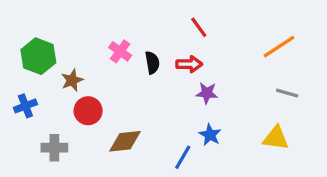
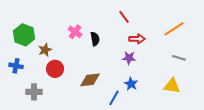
red arrow: (189, 64) -> (137, 39), moved
blue cross: (25, 106) -> (16, 66), turned 32
brown diamond: (125, 141) -> (90, 80), moved

